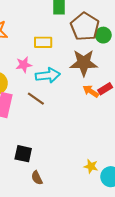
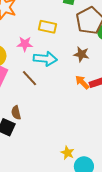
brown star: (84, 63) -> (81, 54), size x0.6
brown semicircle: (37, 178) -> (16, 113), moved

